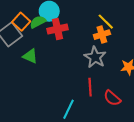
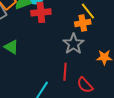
green triangle: (30, 56) -> (11, 47), moved

